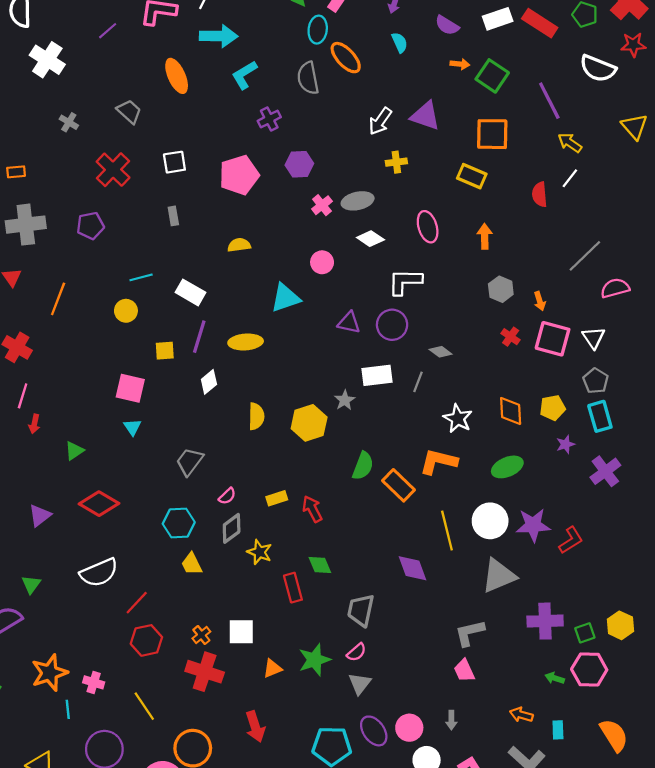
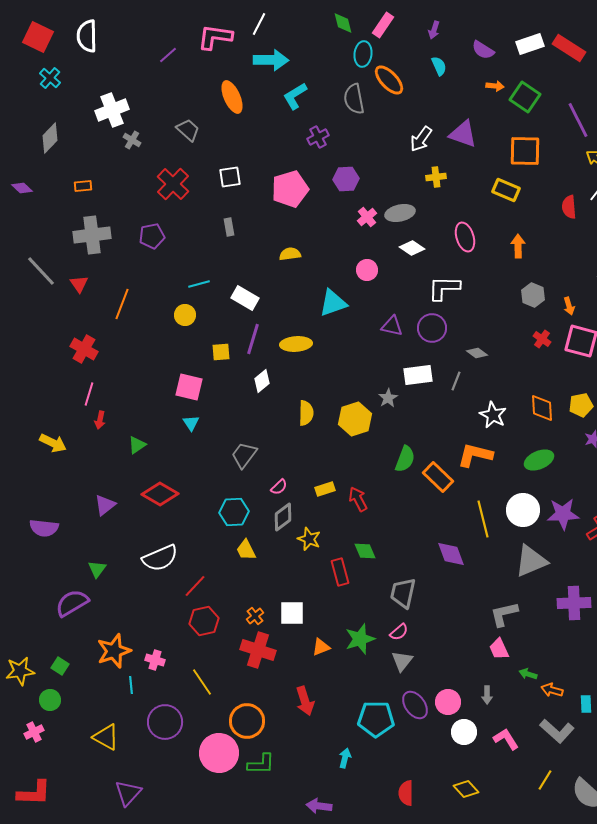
white cross: (47, 60) -> (112, 110), moved, turned 36
green arrow: (555, 678) -> (528, 674), moved

